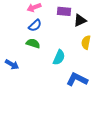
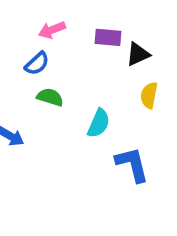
blue semicircle: (35, 25) -> (37, 64), moved
blue L-shape: (77, 79) -> (132, 164), turned 50

